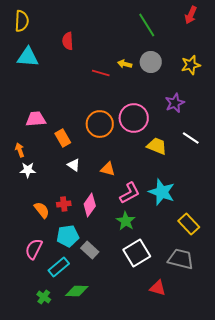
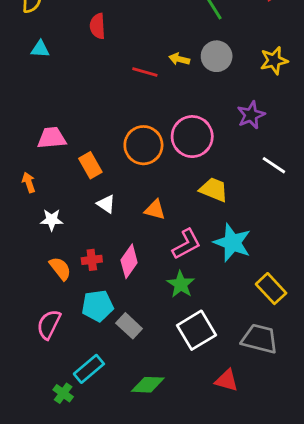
cyan triangle: (28, 57) -> (40, 49), size x0.6
yellow trapezoid: (157, 146) -> (214, 190), moved
white star: (28, 170) -> (52, 220), moved
cyan rectangle: (59, 267) -> (89, 369), moved
green diamond: (77, 291) -> (148, 385), moved

